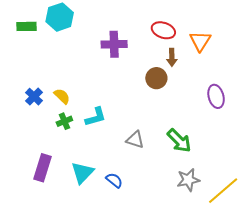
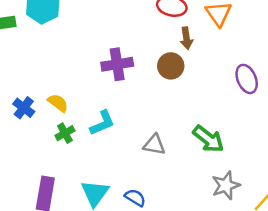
purple cross: (114, 44) -> (117, 64), moved

